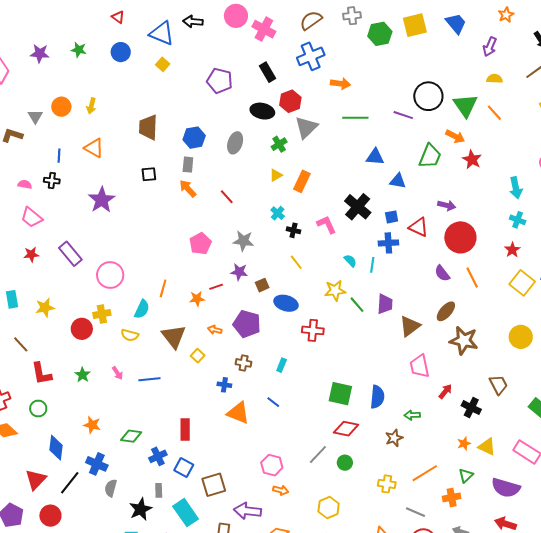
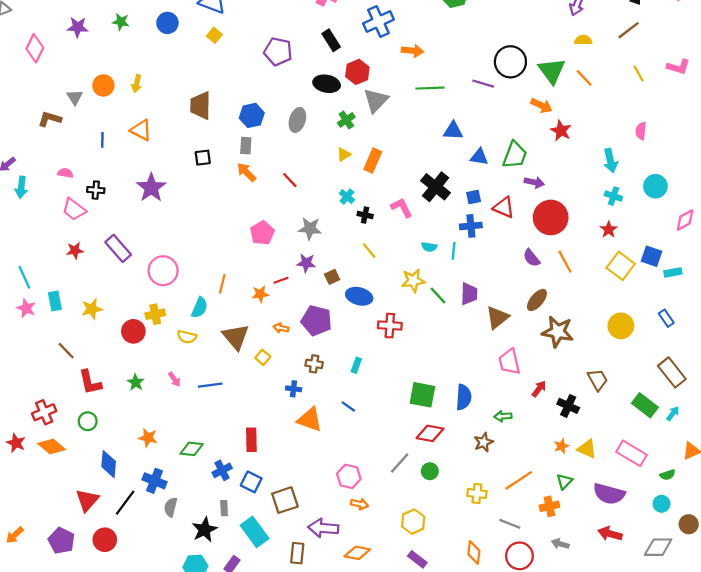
green trapezoid: (430, 156) -> (515, 155), moved
black cross: (52, 181) -> (96, 190), moved
cyan semicircle: (350, 261) -> (429, 247), turned 144

